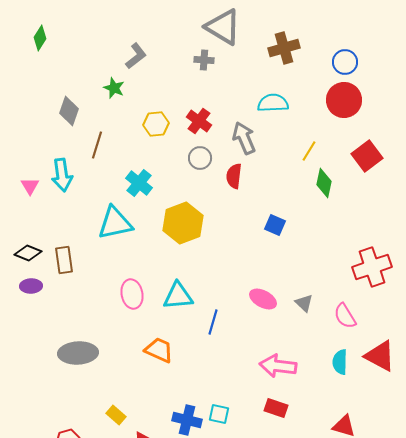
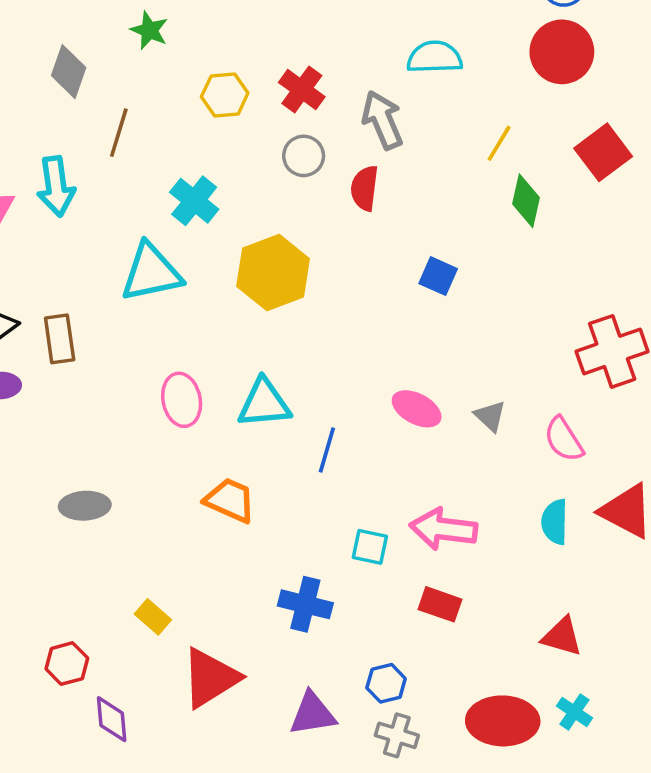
gray ellipse: (78, 353) -> (85, 506), size x0.7
cyan square: (219, 414) -> (370, 547), moved
blue cross: (187, 420) -> (305, 604), moved

